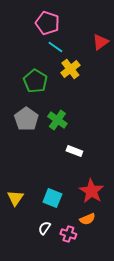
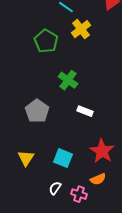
gray pentagon: (26, 119) -> (37, 111), moved

